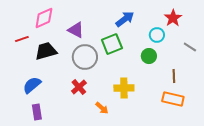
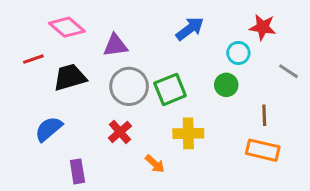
pink diamond: (44, 18) -> (67, 27), turned 65
red star: (173, 18) -> (263, 27), turned -30
purple triangle: (76, 30) -> (115, 45), turned -36
green square: (112, 44) -> (170, 89), moved
purple rectangle: (37, 112) -> (77, 171), moved

